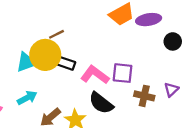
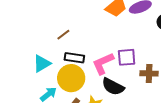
yellow circle: (45, 55) -> (71, 78), moved
pink L-shape: (95, 75) -> (103, 63), turned -50

